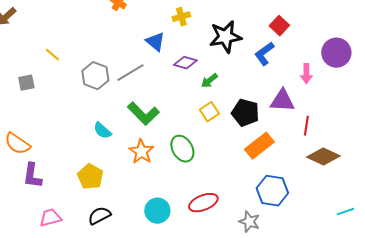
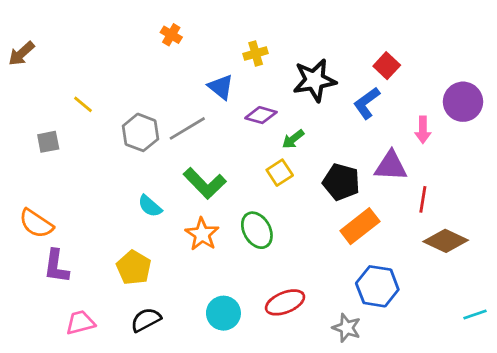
yellow square: (209, 112) -> (280, 173), moved

